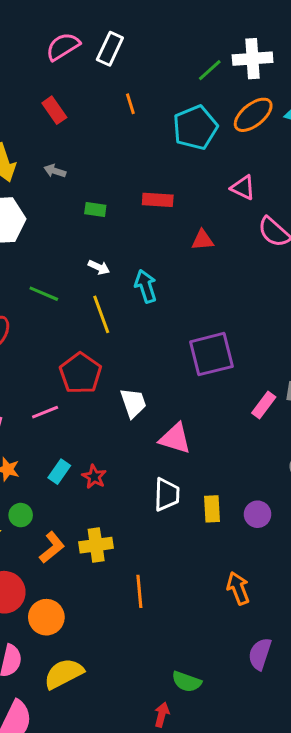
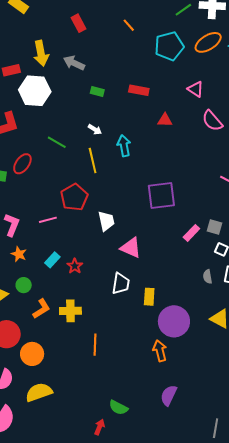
orange line: (130, 104) -> (129, 25), turned -32
gray arrow: (55, 171) -> (74, 63), size x1.5
purple circle: (258, 514) -> (174, 321), moved, size x1.8

